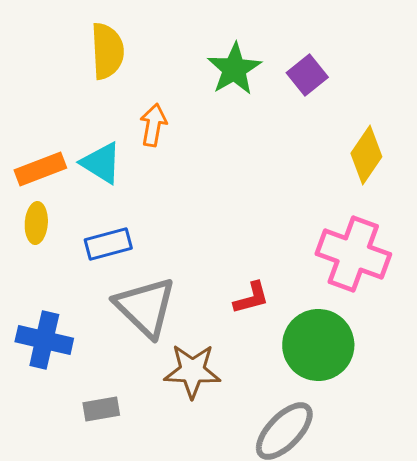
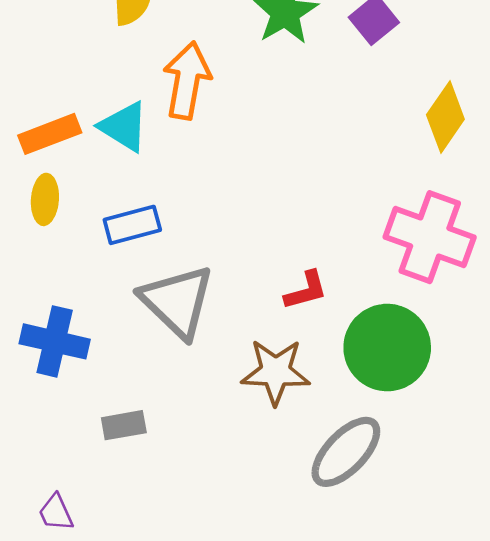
orange arrow: (153, 125) -> (187, 80), size x1.5
brown star: (192, 371) -> (276, 372), moved

